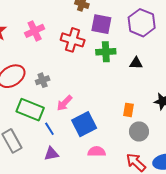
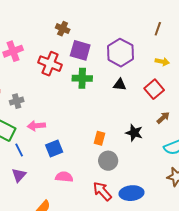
black triangle: (136, 63) -> (120, 85), moved
pink arrow: (64, 103) -> (36, 126), turned 36
blue square: (84, 124) -> (54, 149), size x0.7
purple triangle: (51, 154) -> (19, 175), turned -42

